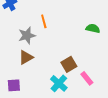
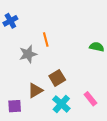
brown triangle: (26, 57) -> (35, 90), moved
brown square: (69, 64) -> (57, 78), moved

